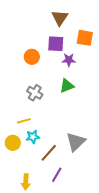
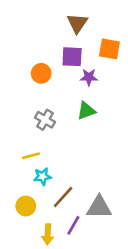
gray triangle: (76, 142) -> (99, 207), moved, turned 45
yellow circle: (13, 143) -> (26, 206), moved
yellow arrow: (26, 182) -> (48, 234), moved

